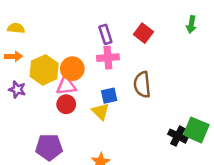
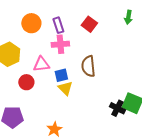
orange circle: (72, 69) -> (31, 23), moved
pink triangle: (66, 86) -> (41, 64), moved
yellow triangle: (101, 112) -> (65, 88), moved

